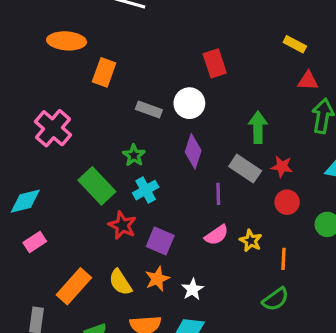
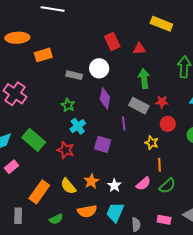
yellow rectangle: (295, 44) -> (161, 24), size x1.5
orange rectangle: (104, 72) -> (43, 55), turned 60
red triangle: (308, 81) -> (139, 49), moved
green rectangle: (97, 186) -> (34, 140), moved
pink semicircle: (216, 235) -> (143, 184), moved
purple square: (160, 241) -> (103, 144), moved
yellow star: (251, 241) -> (152, 143), moved
orange line: (283, 259) -> (159, 165), moved

